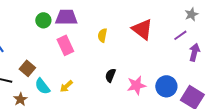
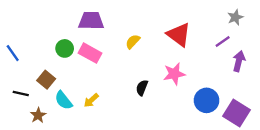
green circle: (43, 20) -> (65, 48), moved
yellow semicircle: (102, 35) -> (133, 42), turned 32
pink rectangle: (65, 45) -> (90, 53), turned -36
pink star: (136, 85) -> (174, 74), moved

